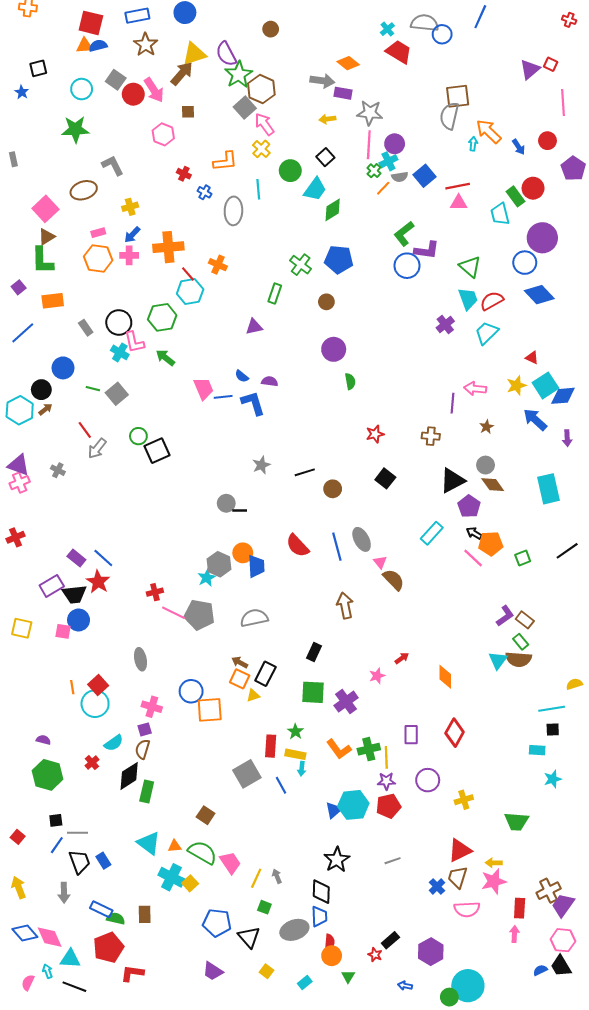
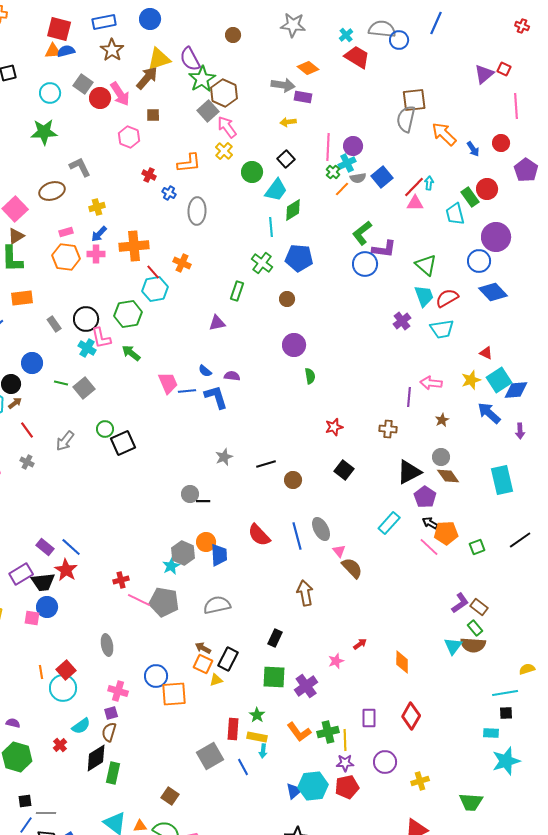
gray star: (370, 113) -> (293, 25), moved
cyan arrow: (473, 144) -> (429, 183), moved
red line: (458, 186) -> (414, 187), turned -35
cyan line: (258, 189) -> (271, 227), moved
cyan trapezoid: (487, 333) -> (442, 329), turned -145
red line: (85, 430) -> (27, 430), moved
cyan star: (553, 779) -> (506, 761), size x1.6

